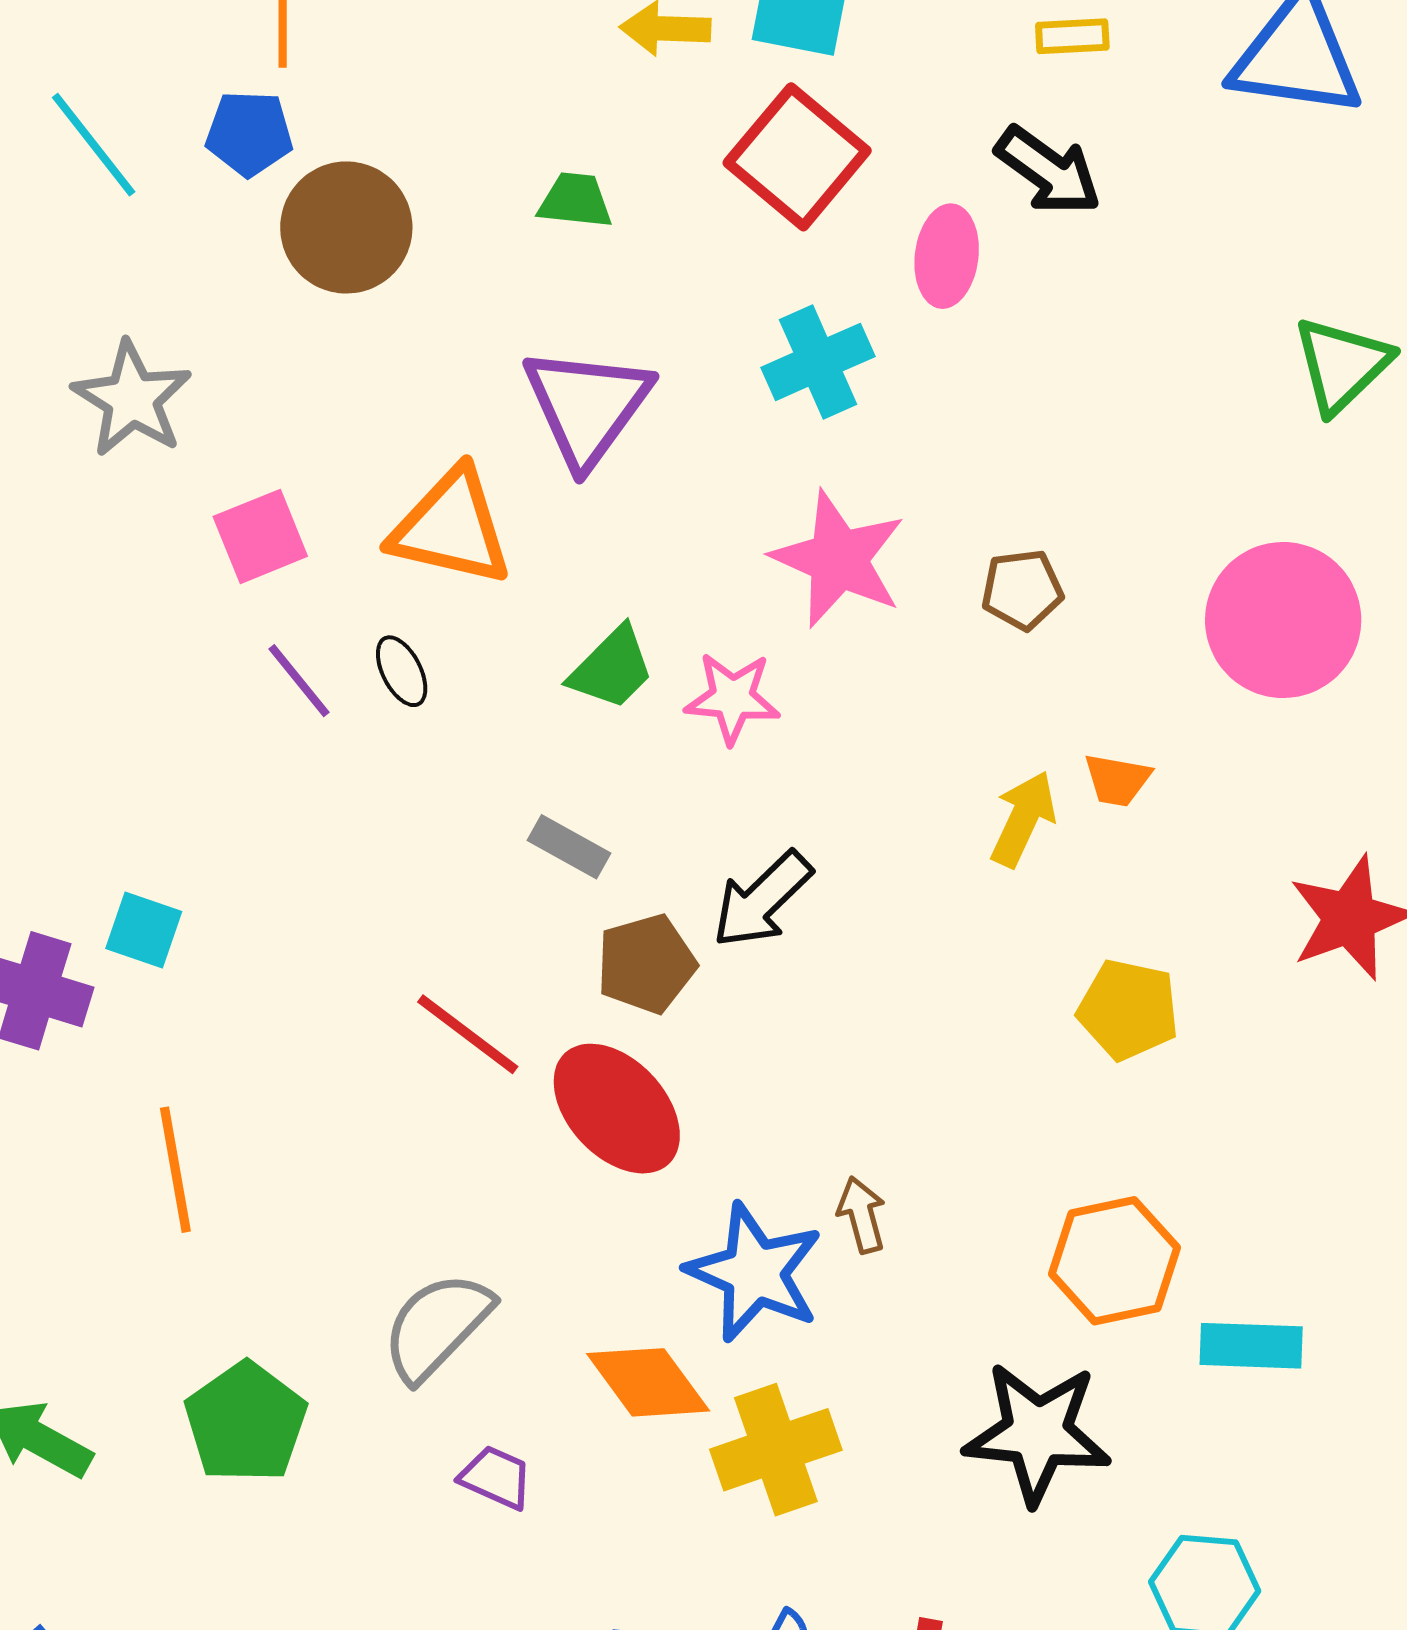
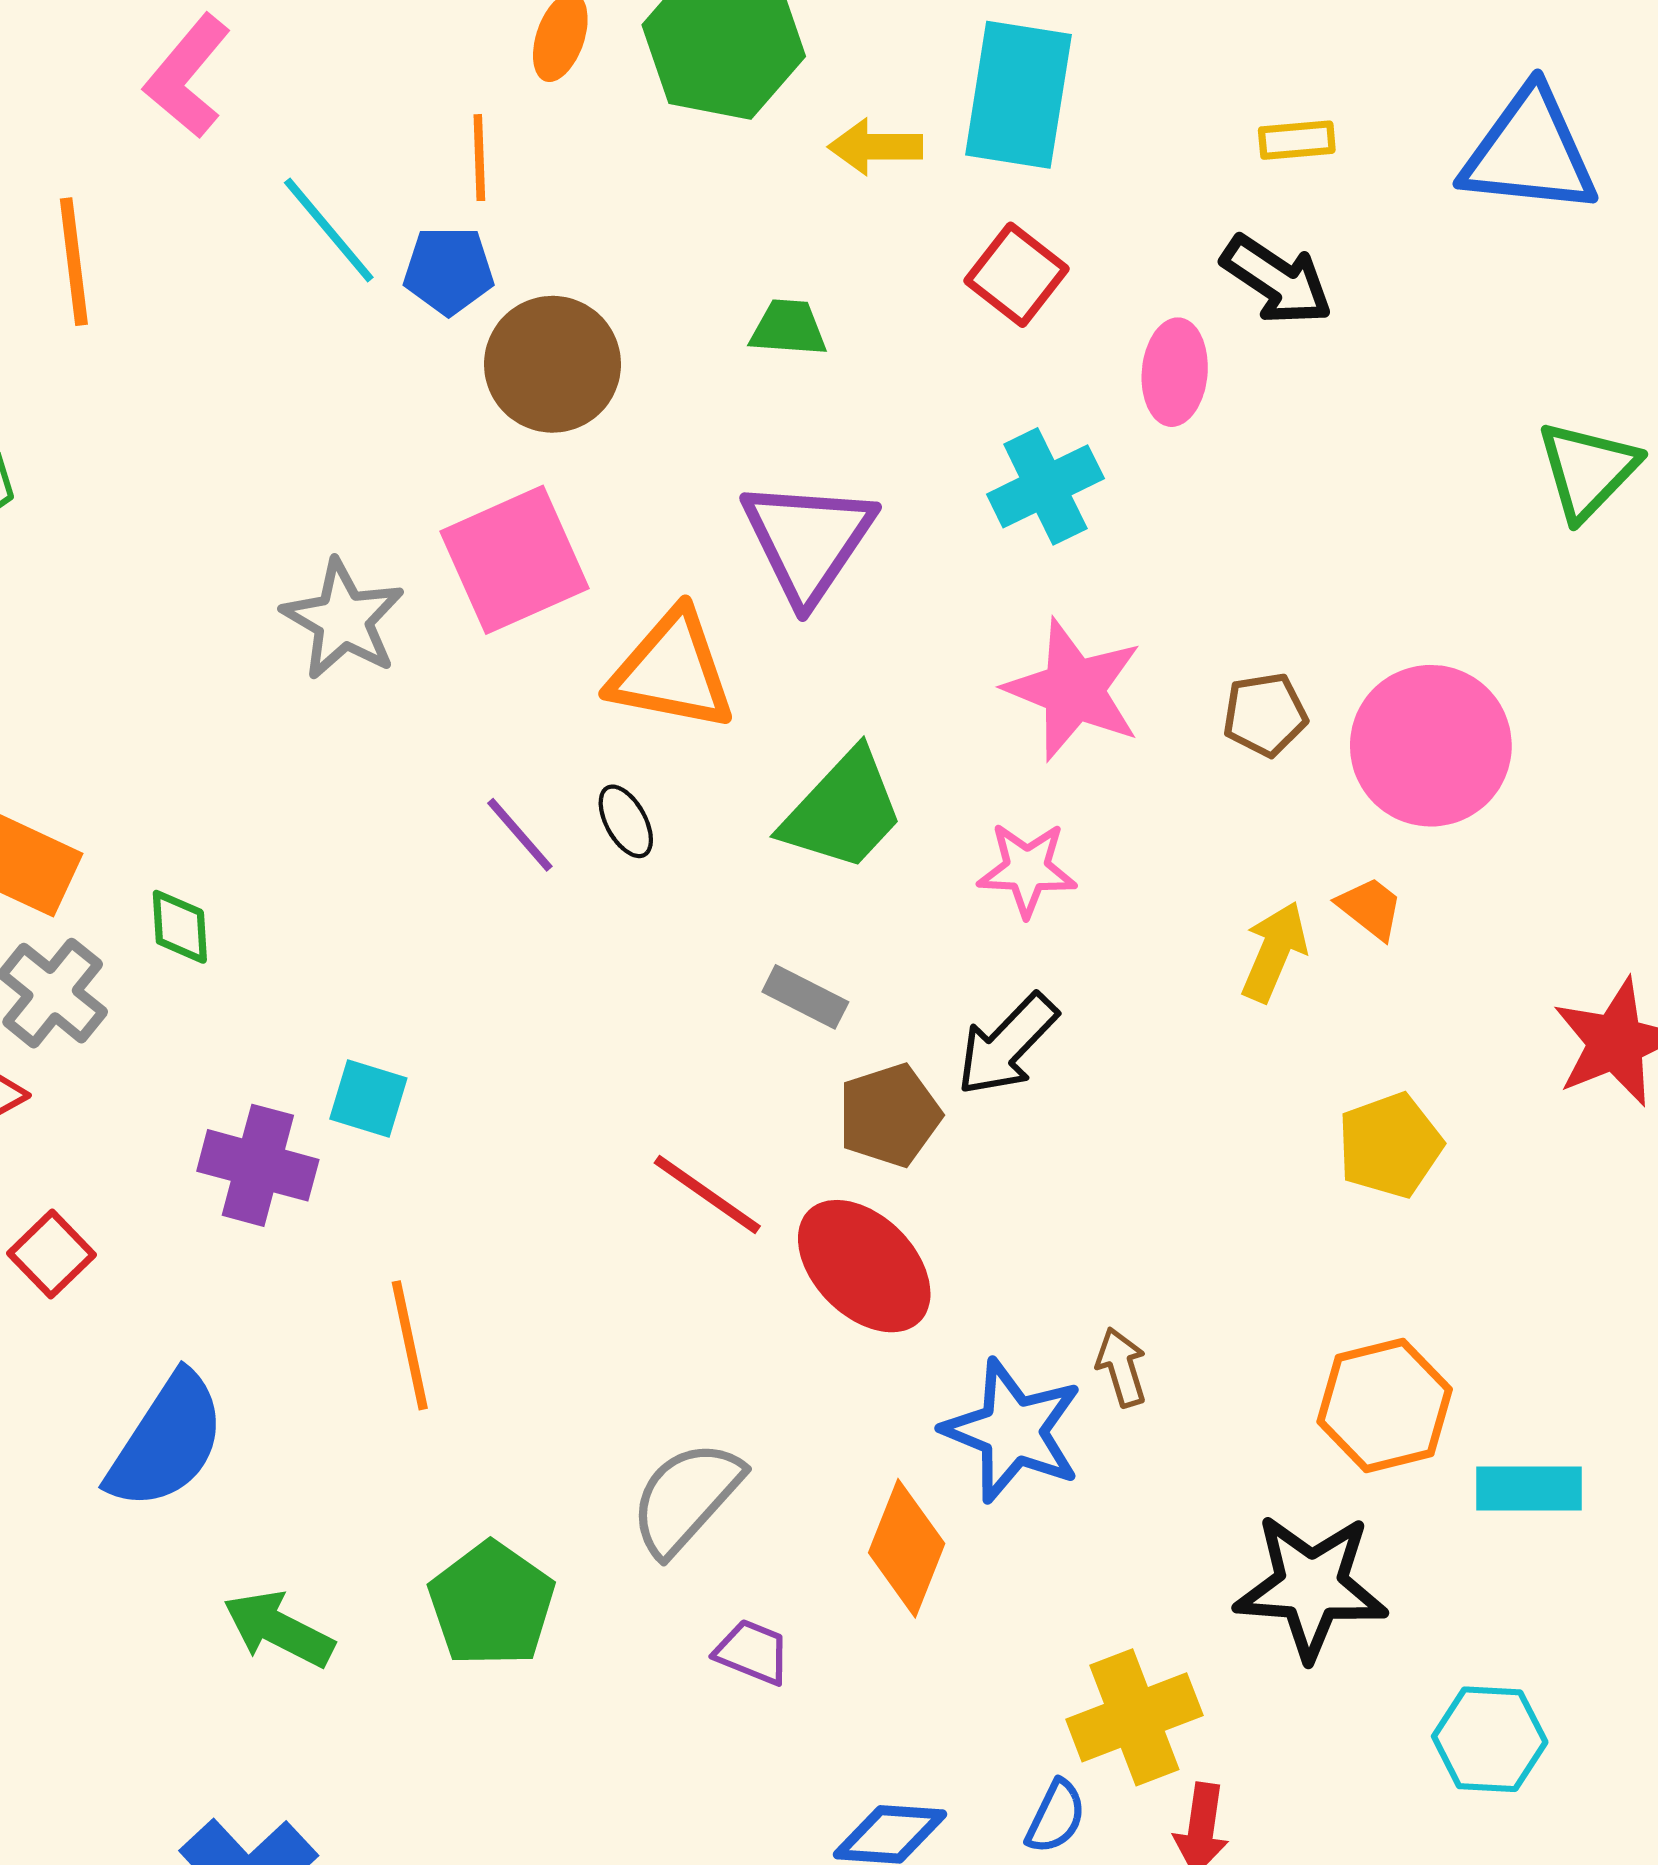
cyan line: (94, 145) -> (329, 230), moved
red square: (797, 157) -> (1017, 275), size x0.7
gray star: (132, 399) -> (343, 620), moved
pink square: (260, 536) -> (515, 560), moved, size x1.5
pink circle: (1283, 620) -> (1431, 746), moved
green trapezoid: (612, 668) -> (843, 811), size x1.4
pink star: (732, 698) -> (1027, 869), moved
orange trapezoid: (1117, 780) -> (1370, 908), turned -150
yellow pentagon: (1128, 1010) -> (1390, 1145), turned -30
orange diamond: (648, 1382) -> (907, 1548), turned 60
yellow cross: (776, 1450) -> (1134, 1717), moved

